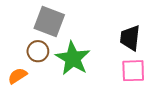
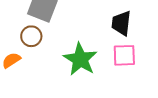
green star: (73, 58) -> (80, 59), moved

